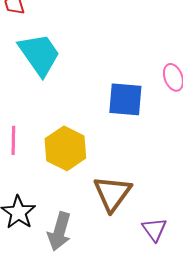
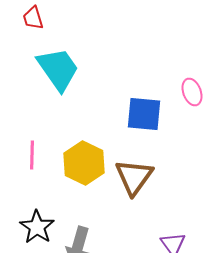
brown triangle: (112, 193) -> (134, 177), moved

